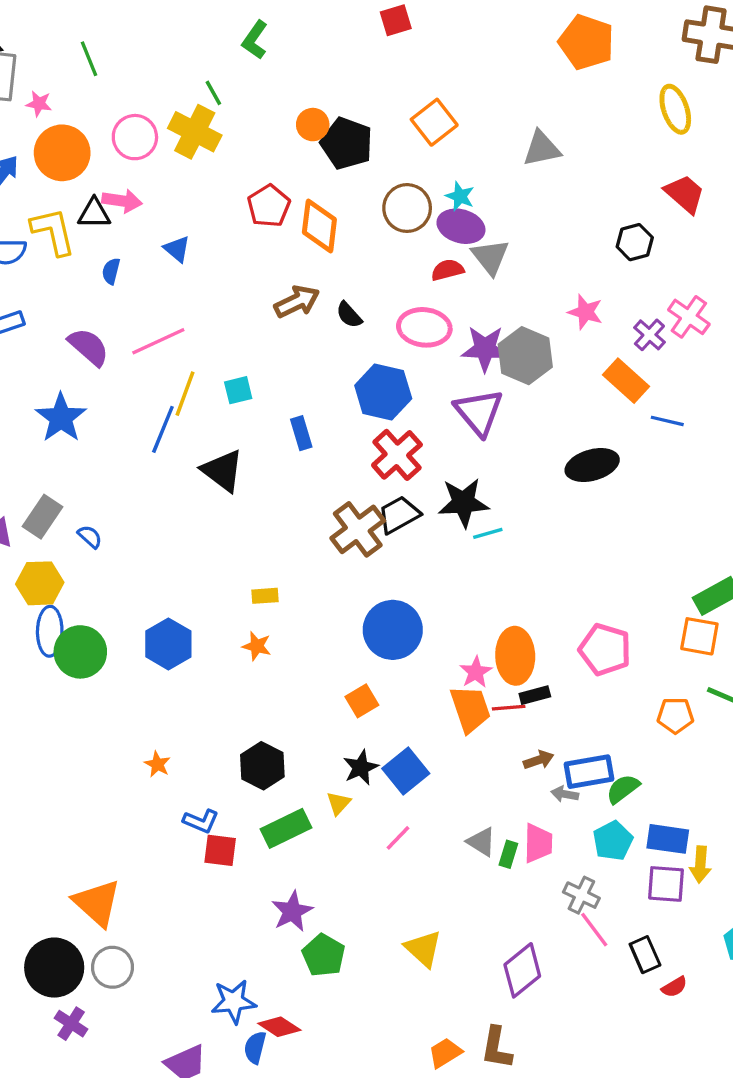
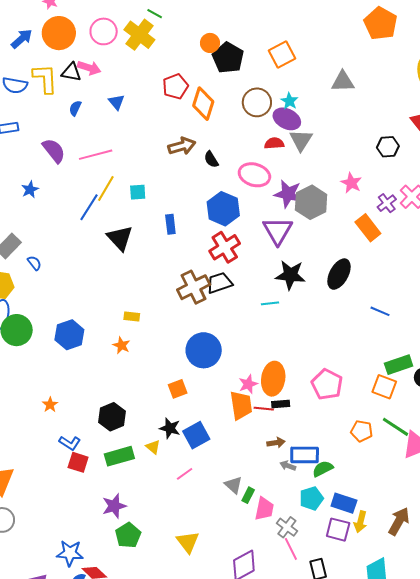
green line: (213, 93) -> (155, 14), turned -42
blue star: (61, 418) -> (30, 190), size x0.6
blue line: (667, 421) -> (380, 311), moved
black ellipse: (592, 465) -> (339, 274), turned -56
black star: (463, 503) -> (290, 275), moved
black star: (361, 768) -> (170, 428), turned 30
yellow triangle: (339, 803) -> (153, 447), turned -42
pink trapezoid: (538, 843) -> (264, 509), moved

